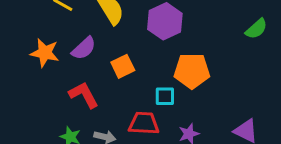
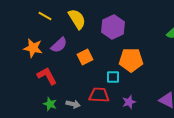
red L-shape: (84, 95) -> (47, 76), moved

